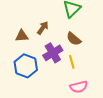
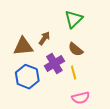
brown triangle: (22, 36) -> (23, 46), size x1.5

